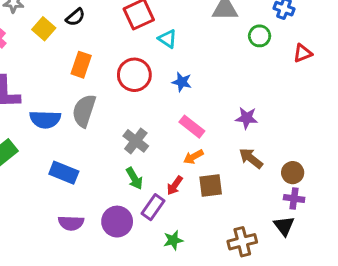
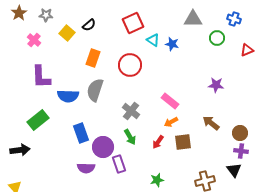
blue star: (182, 82) -> (172, 44), moved
purple star: (247, 118) -> (216, 85), moved
blue rectangle: (64, 173) -> (81, 133), turned 48
purple rectangle: (153, 207) -> (119, 164), moved, turned -54
purple circle: (117, 222) -> (103, 147), moved

